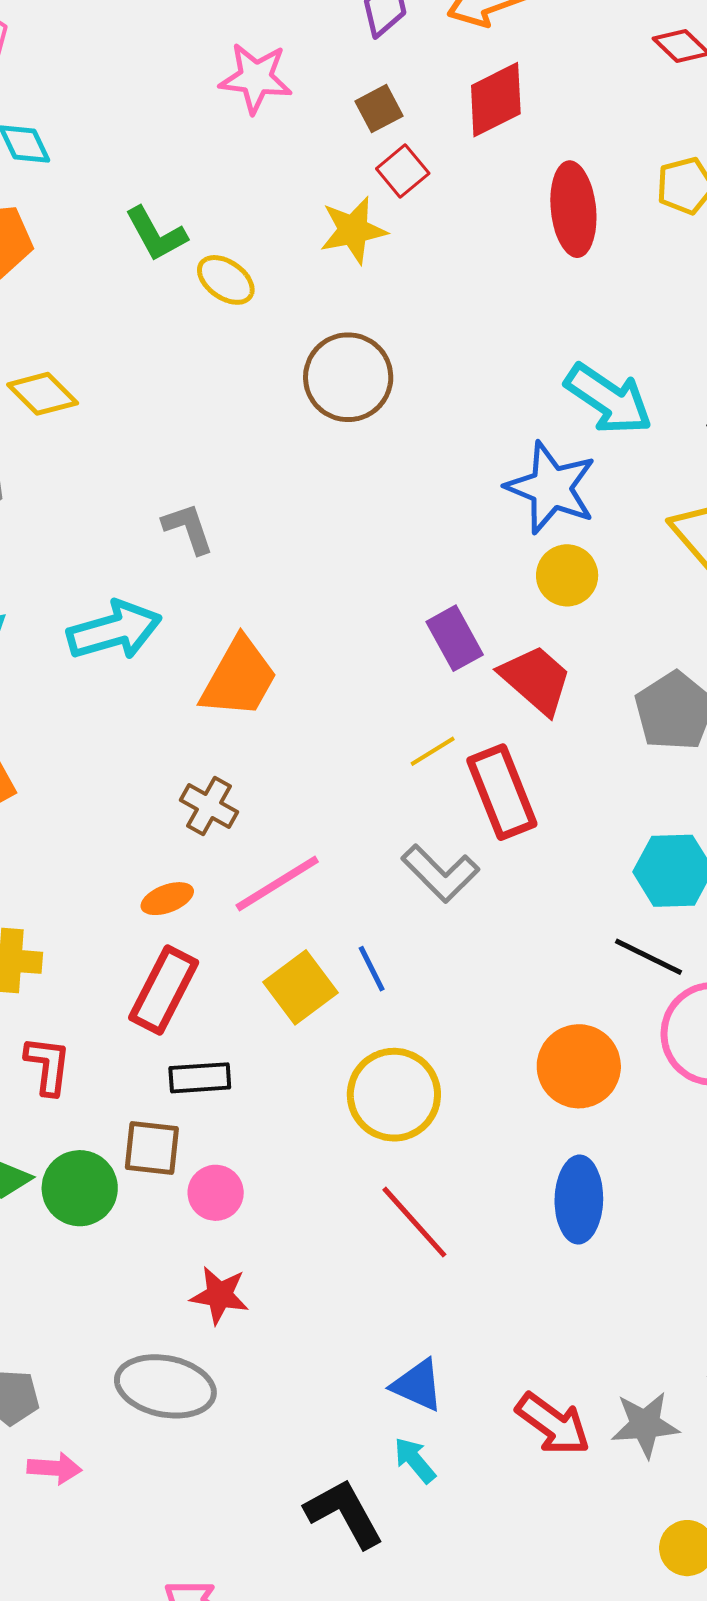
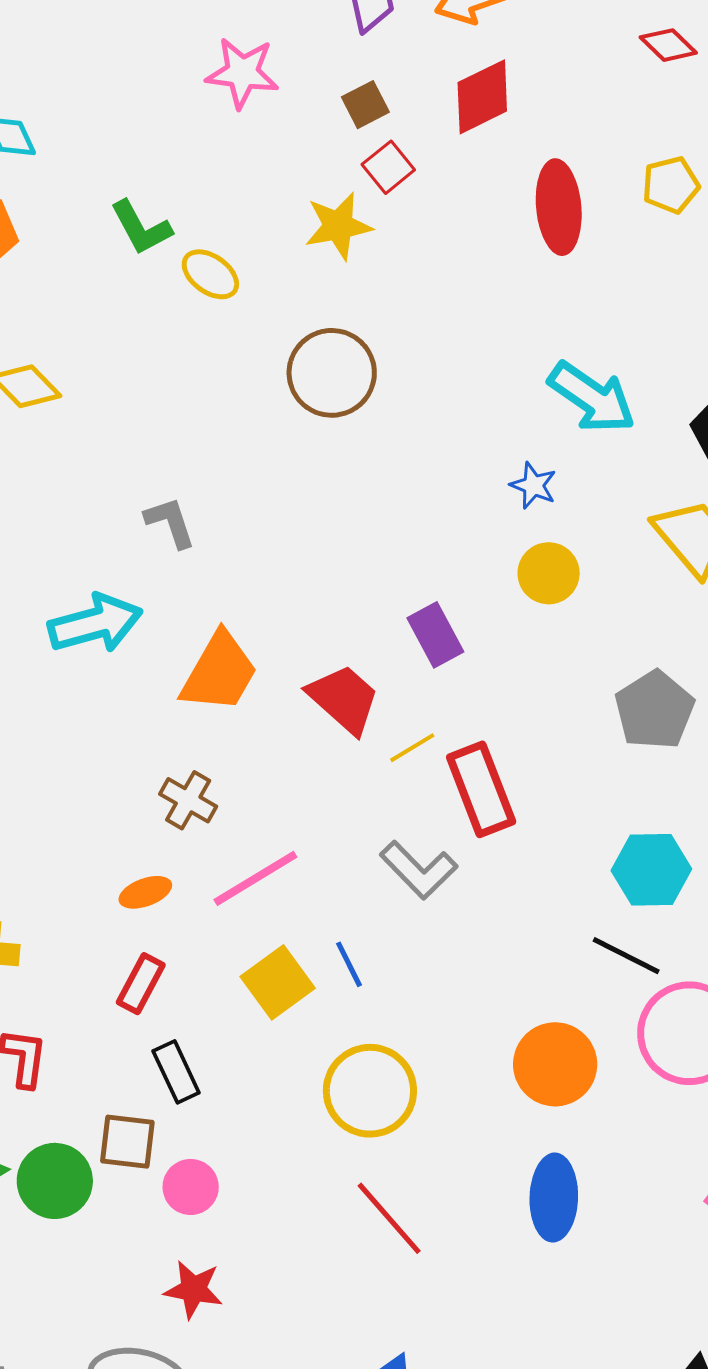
blue star: (551, 488) -> (533, 485), size x0.5
red trapezoid: (536, 680) -> (344, 699), moved
red rectangle: (164, 990) -> (141, 984), size x0.7
black rectangle: (200, 1078) -> (176, 1072), turned 68

